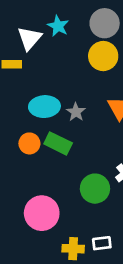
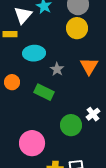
cyan ellipse: (44, 107) -> (34, 53), moved
orange circle: (29, 143) -> (12, 82), moved

